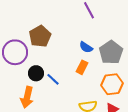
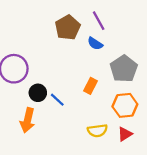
brown pentagon: (40, 36) -> (68, 27), moved
blue semicircle: (86, 47) -> (95, 44), moved

